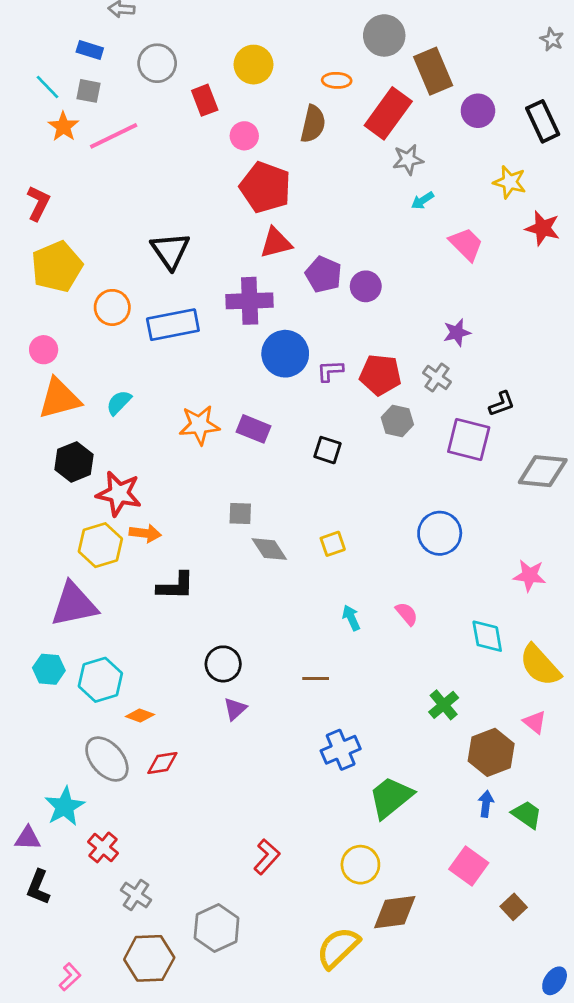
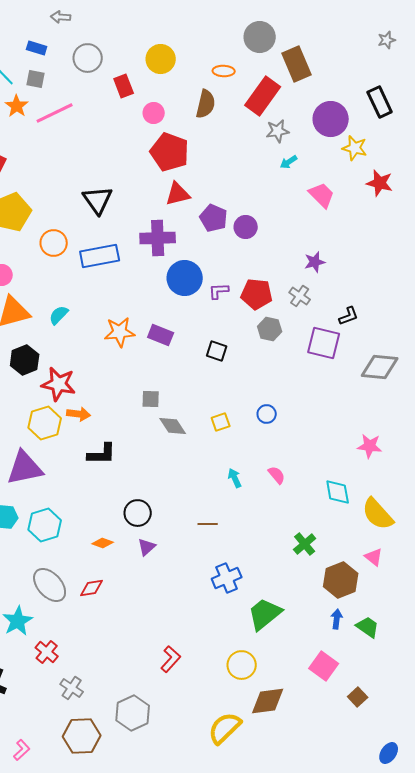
gray star: (552, 39) -> (387, 40), turned 30
purple circle: (478, 111) -> (331, 119), moved, size x1.4
blue circle: (440, 533) -> (267, 414), moved, size x0.6
orange diamond: (140, 715) -> (103, 543), moved

